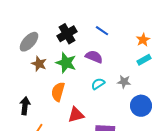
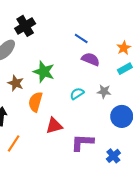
black cross: (67, 34) -> (25, 26), moved
purple semicircle: (94, 57) -> (91, 59), moved
brown star: (39, 64) -> (16, 83), moved

